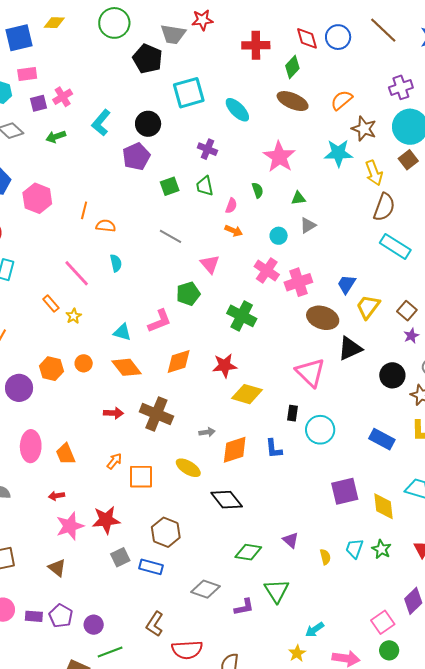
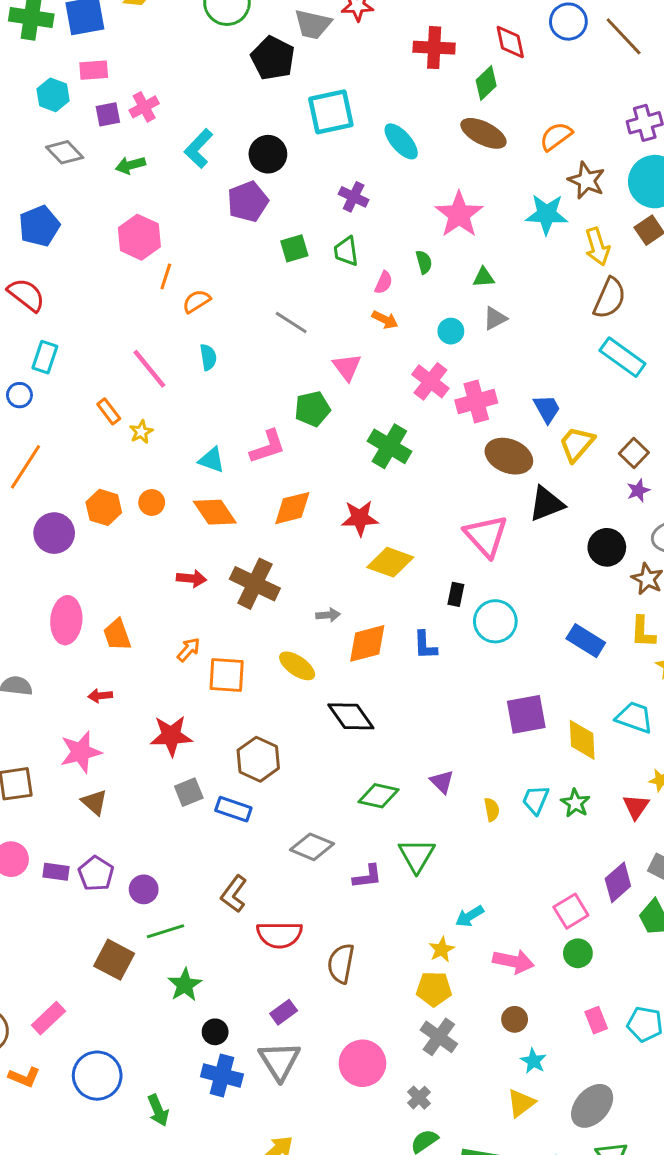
blue circle: (338, 37) -> (568, 22), moved
pink hexagon: (37, 198) -> (139, 237), moved
orange semicircle: (106, 226) -> (196, 301), turned -42
blue trapezoid: (346, 284) -> (547, 409), turned 115
pink star: (70, 526) -> (81, 752), moved

